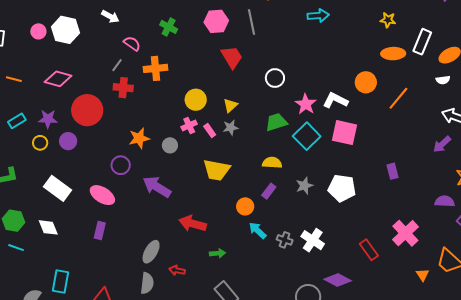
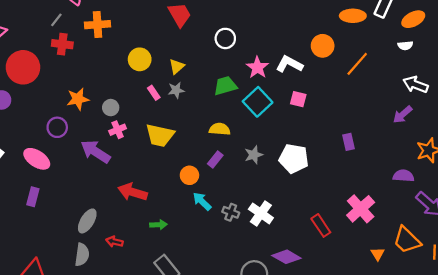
pink cross: (189, 125) -> (118, 130), moved
pink square: (345, 133) -> (298, 99), size x0.6

